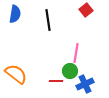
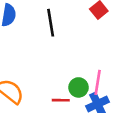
pink line: (76, 53) -> (98, 82), moved

